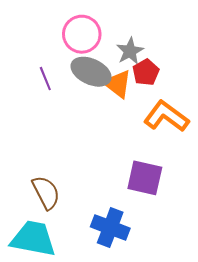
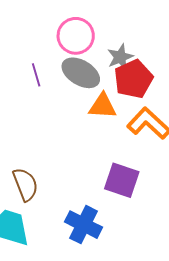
red pentagon: (146, 72) -> (133, 79), size x1.5
orange triangle: (118, 84) -> (103, 106), moved, turned -40

